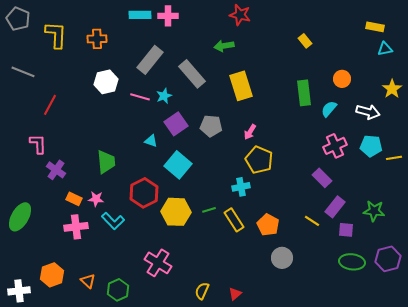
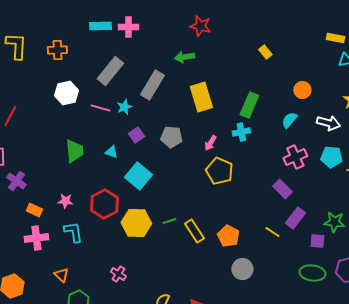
gray rectangle: (192, 74) -> (152, 85), turned 72
green rectangle: (304, 93) -> (249, 105), moved, turned 30
purple square: (176, 124) -> (136, 135), size x0.7
green trapezoid: (106, 162) -> (74, 151), moved
cyan cross: (241, 187) -> (241, 132), moved
pink star: (96, 199) -> (65, 201), moved
cyan L-shape: (113, 221) -> (73, 232), turned -145
purple square: (346, 230) -> (317, 241), moved
pink cross: (158, 263) -> (118, 274), size x0.6
orange triangle: (88, 281) -> (61, 275), moved

